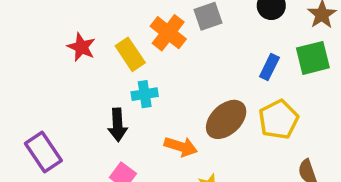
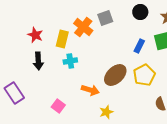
yellow rectangle: (130, 54) -> (62, 39), turned 48
black arrow: (118, 125) -> (38, 61), moved

